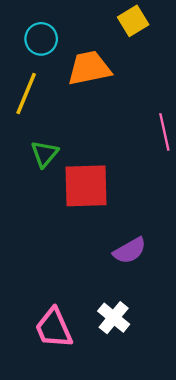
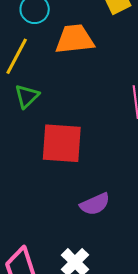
green triangle: (44, 154) -> (27, 96), moved

